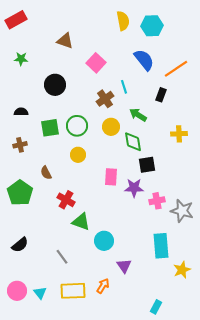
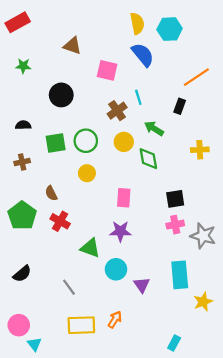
blue semicircle: (144, 60) -> (143, 55), moved
pink square: (96, 63) -> (107, 70), turned -30
black square: (147, 165) -> (175, 199), moved
purple star: (134, 188) -> (120, 231), moved
red cross: (66, 200) -> (60, 221), moved
purple triangle: (124, 266) -> (142, 285), moved
cyan triangle: (40, 293) -> (34, 344), moved

